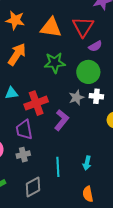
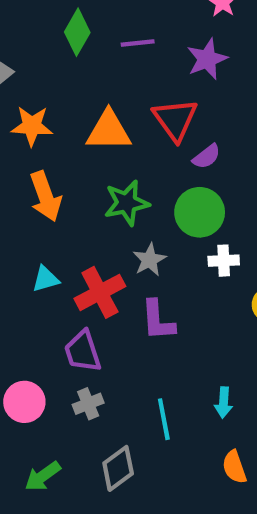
orange arrow: (17, 54) -> (46, 196), turned 135
gray star: (76, 98) -> (149, 260), moved
purple L-shape: (62, 120) -> (158, 320), turned 145

